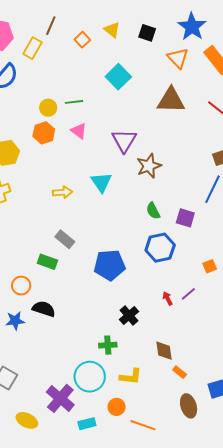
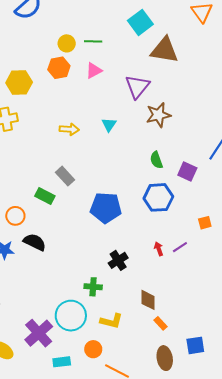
brown triangle: (171, 100) -> (164, 50), moved
pink triangle: (79, 131) -> (94, 71), turned 48
cyan triangle: (101, 182) -> (109, 125), size x0.7

